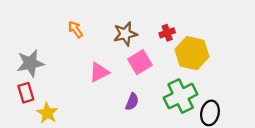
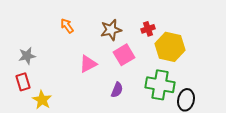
gray star: (30, 63) -> (27, 56), size x0.7
green cross: (181, 96) -> (160, 85), turned 36

